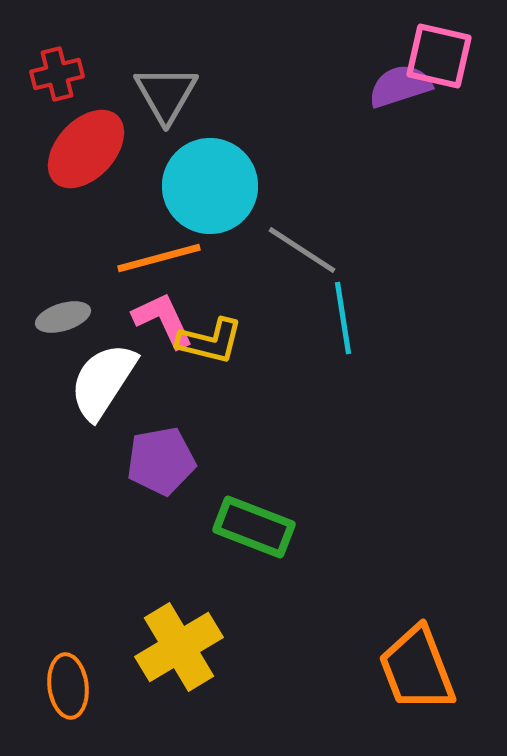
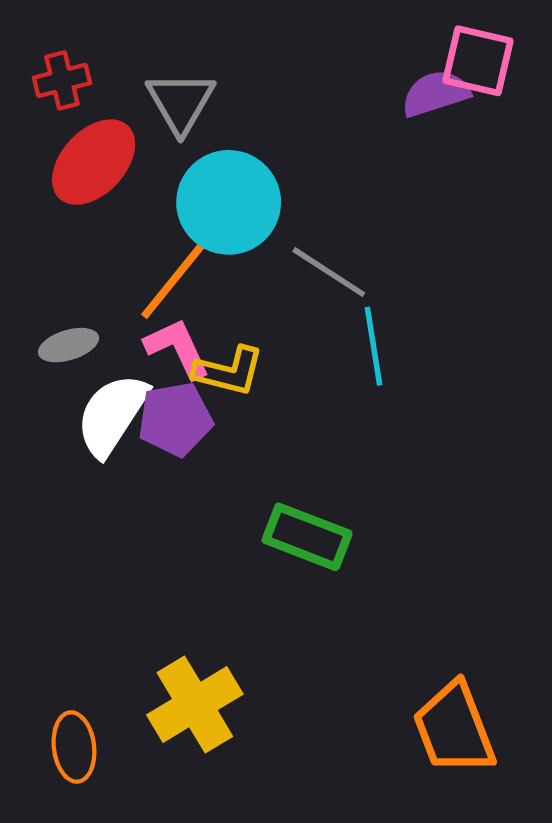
orange line: (159, 258) -> (173, 281), turned -36
purple pentagon: (161, 461) -> (175, 419), moved
green rectangle: (254, 527) -> (307, 537), moved

